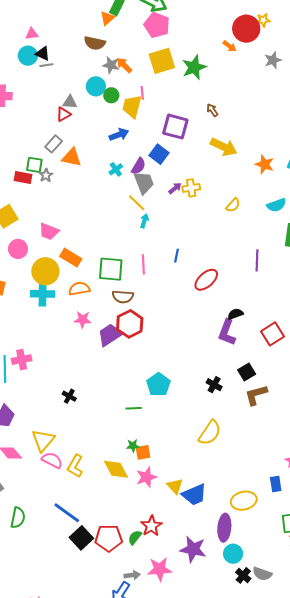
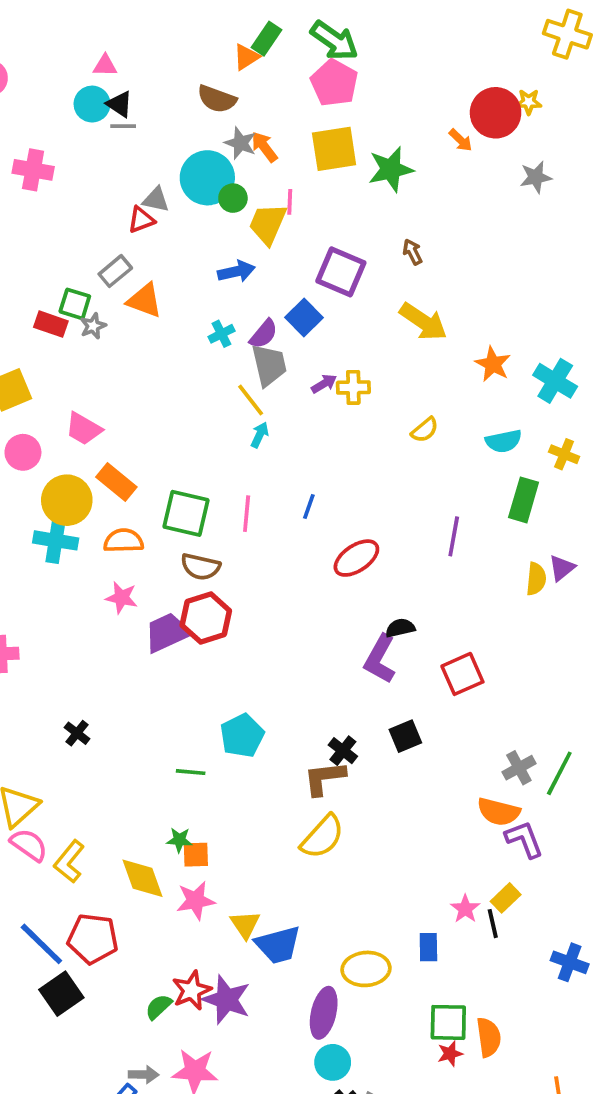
cyan circle: (96, 86) -> (207, 178), size x1.5
brown L-shape: (256, 395) -> (324, 778), moved
red pentagon: (109, 538) -> (93, 939), moved
purple star: (193, 549) -> (226, 1000), moved

